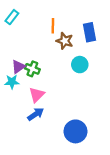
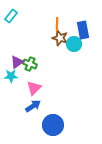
orange line: (53, 26) -> (57, 24), moved
cyan circle: (80, 65) -> (74, 44), moved
blue circle: (75, 131) -> (53, 125), moved

